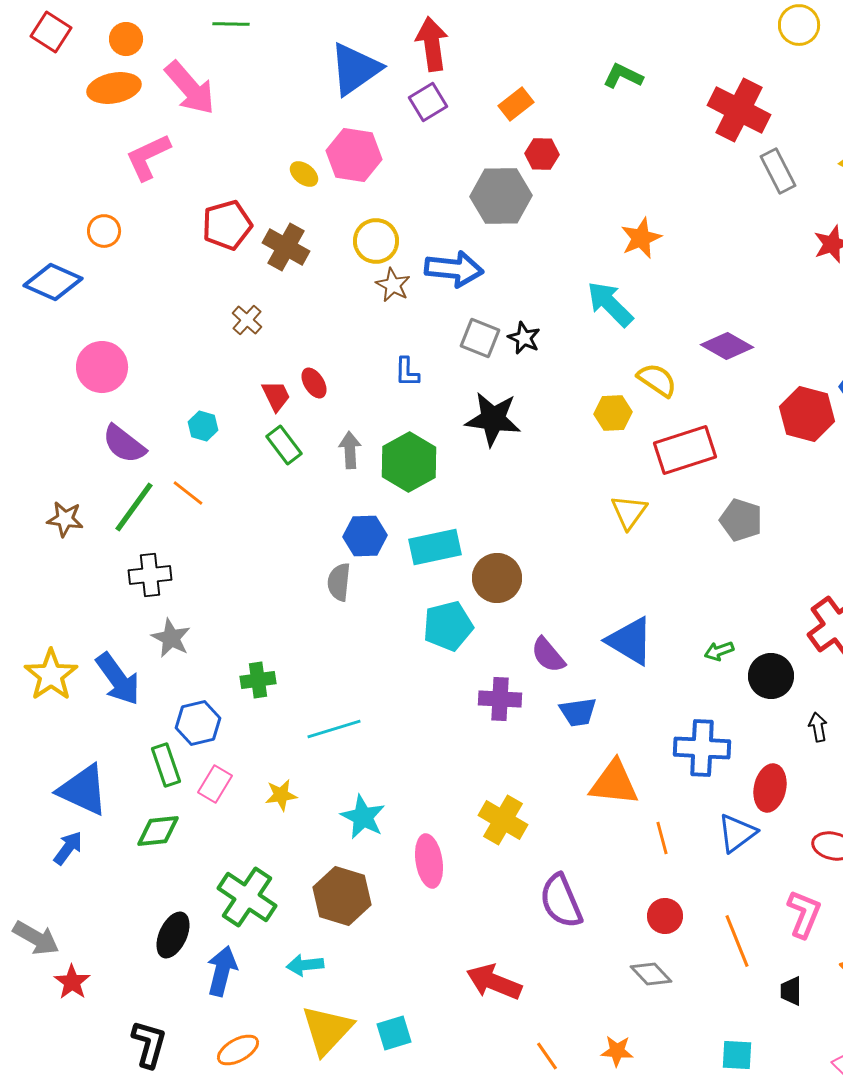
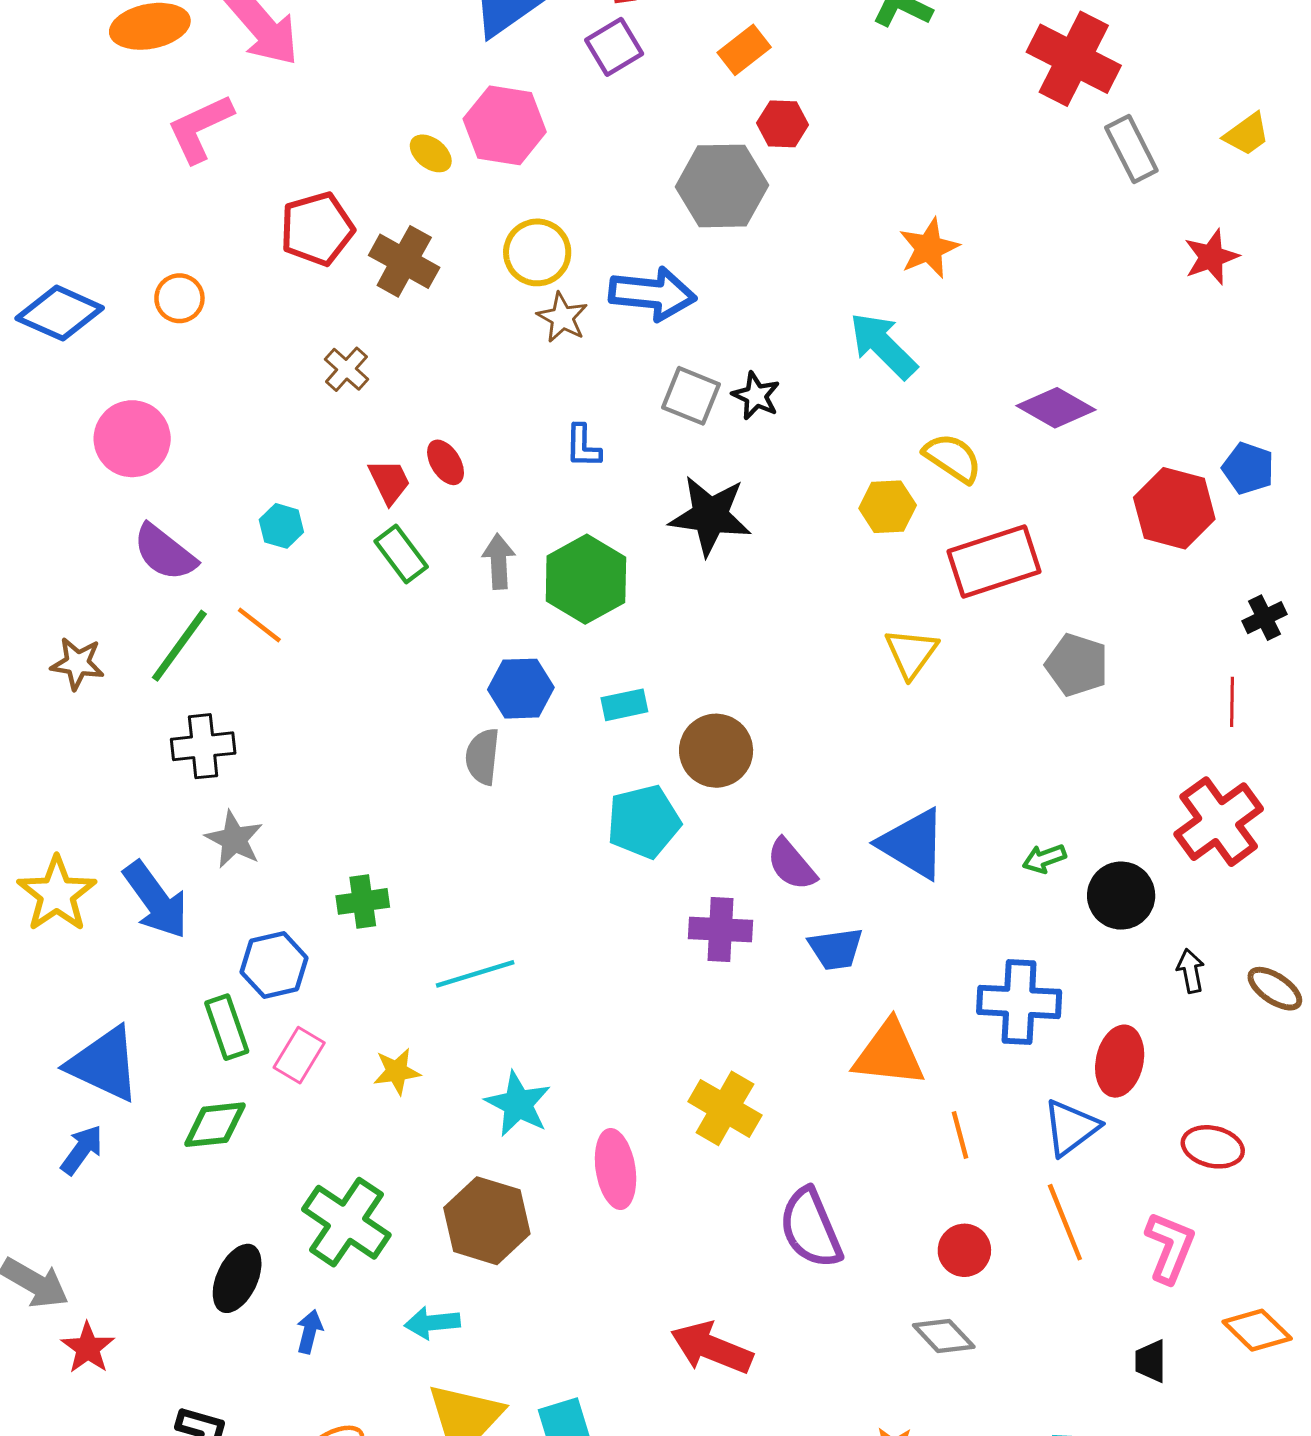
orange circle: (104, 231) -> (179, 298), moved
cyan rectangle: (435, 547) -> (624, 705), size x0.6
orange line: (737, 941) -> (1065, 1222), moved
blue arrow: (222, 971) -> (310, 1332), size x0.6

